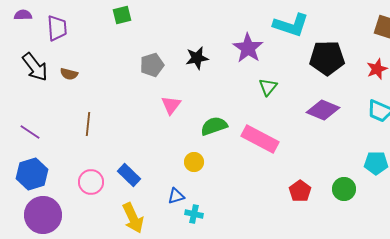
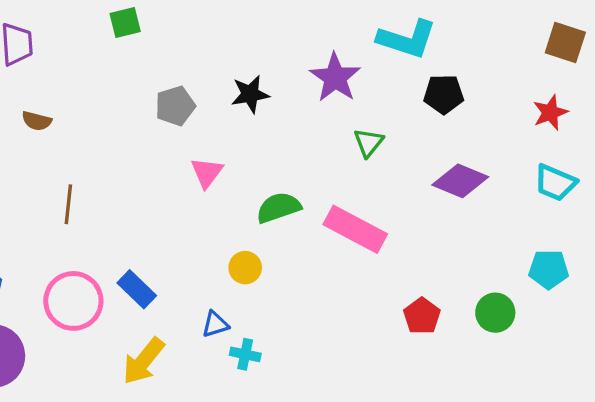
black pentagon: (327, 58) -> (444, 94), moved, size x0.7
pink circle: (91, 182) -> (73, 301), size x1.4
yellow arrow: (133, 218) -> (143, 361), turned 64

